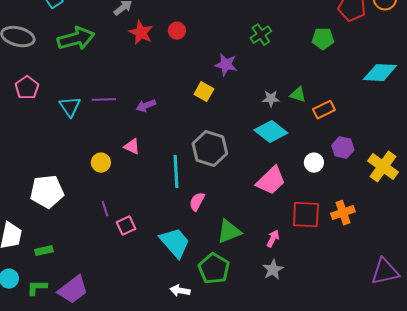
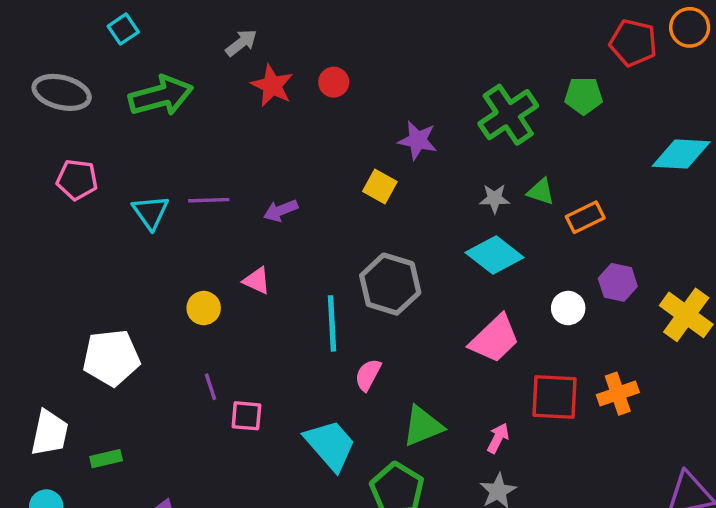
green cross: (261, 35) -> (508, 115), moved, size x1.6
pink pentagon: (27, 88) -> (77, 180), turned -30
pink square: (126, 226) -> (246, 416), turned 30

